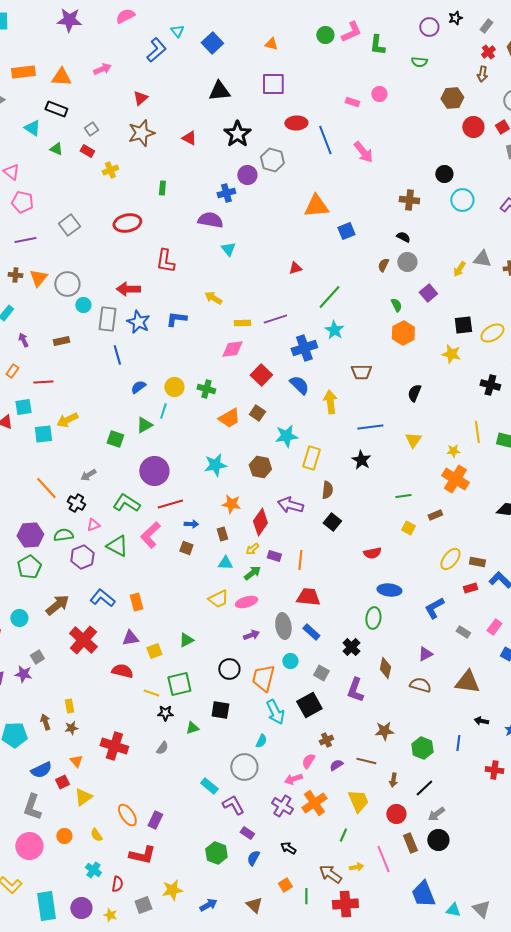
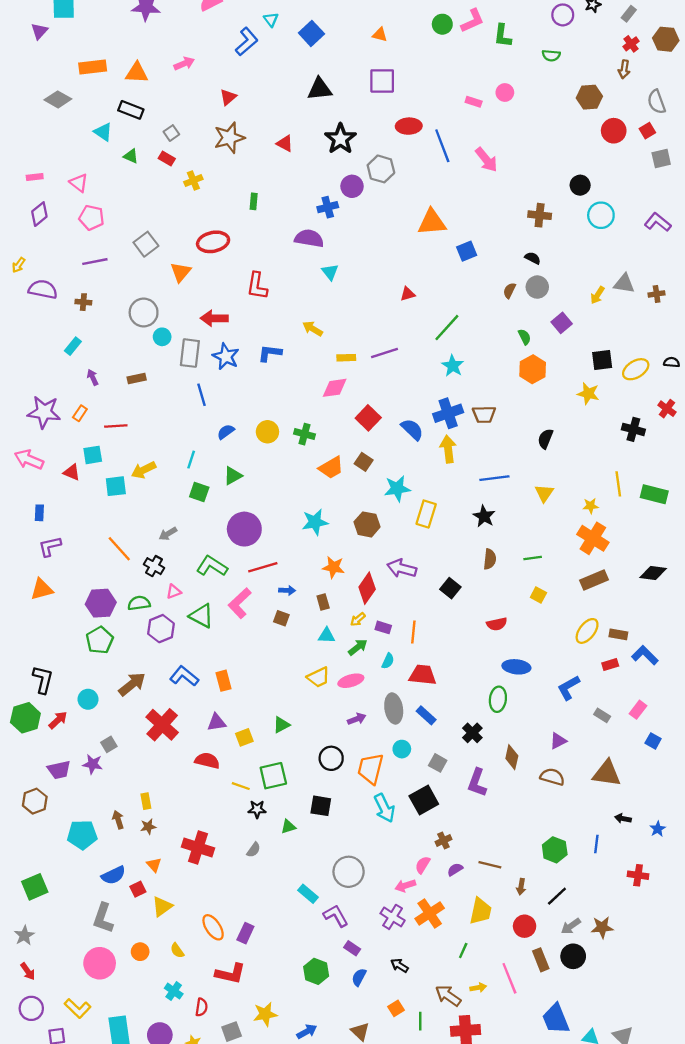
orange triangle: (38, 278) -> (181, 272), moved
blue cross: (304, 348) -> (448, 413), moved
cyan line: (163, 411) -> (191, 460), moved
brown semicircle: (327, 490) -> (490, 559), moved
brown rectangle: (435, 515) -> (594, 580), moved, size x1.6
brown star: (384, 731) -> (602, 927), moved
cyan semicircle: (261, 741) -> (388, 661), moved
yellow trapezoid: (358, 801) -> (481, 911), turned 35

